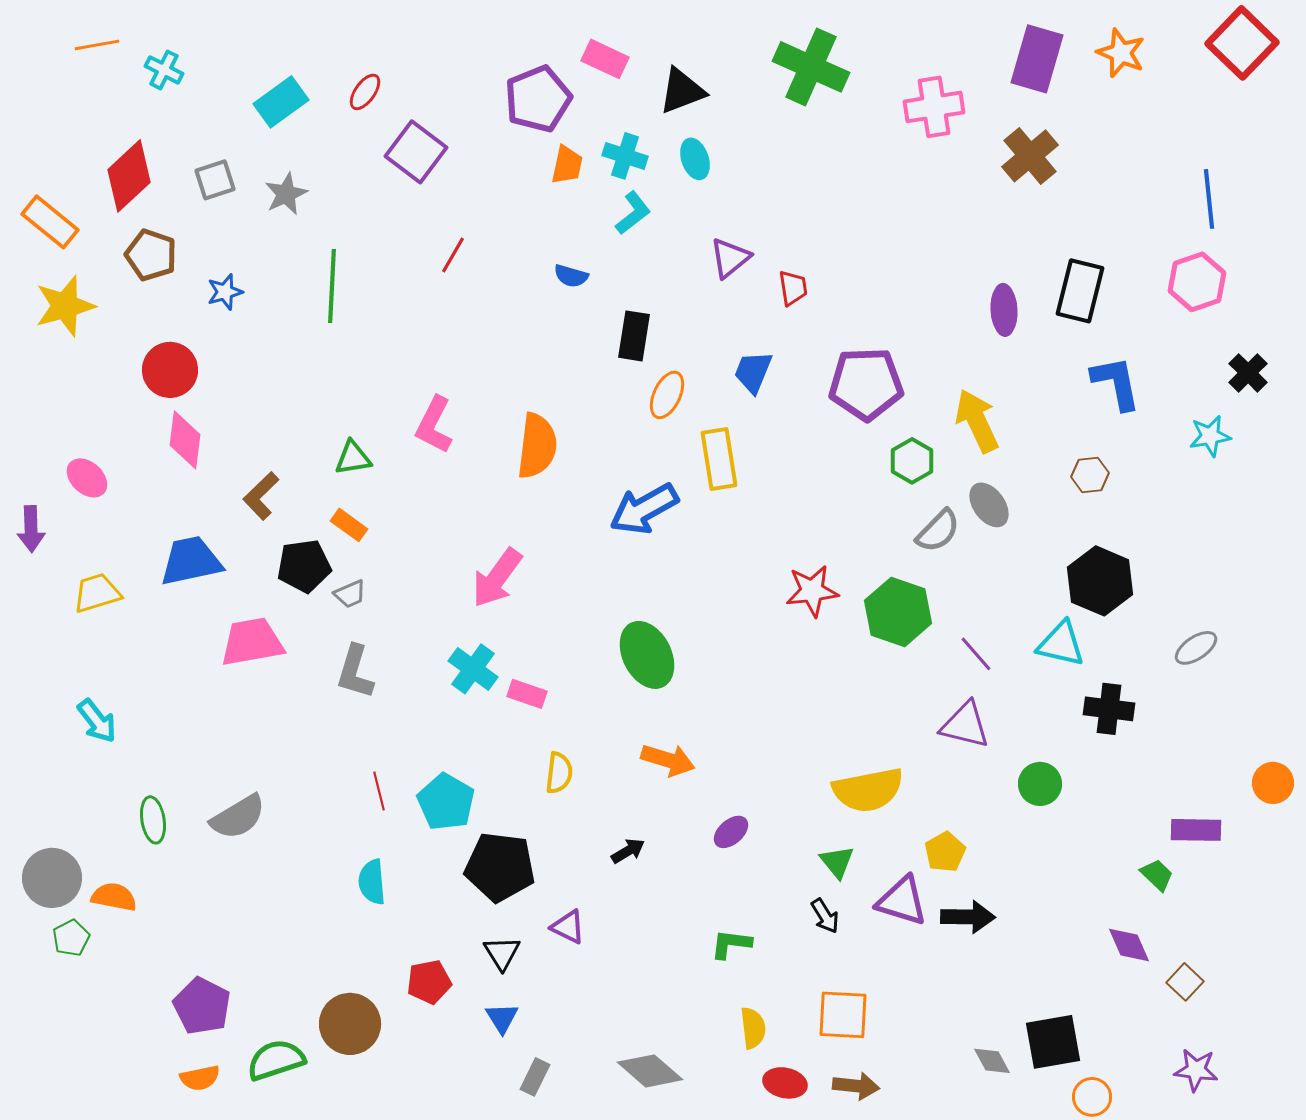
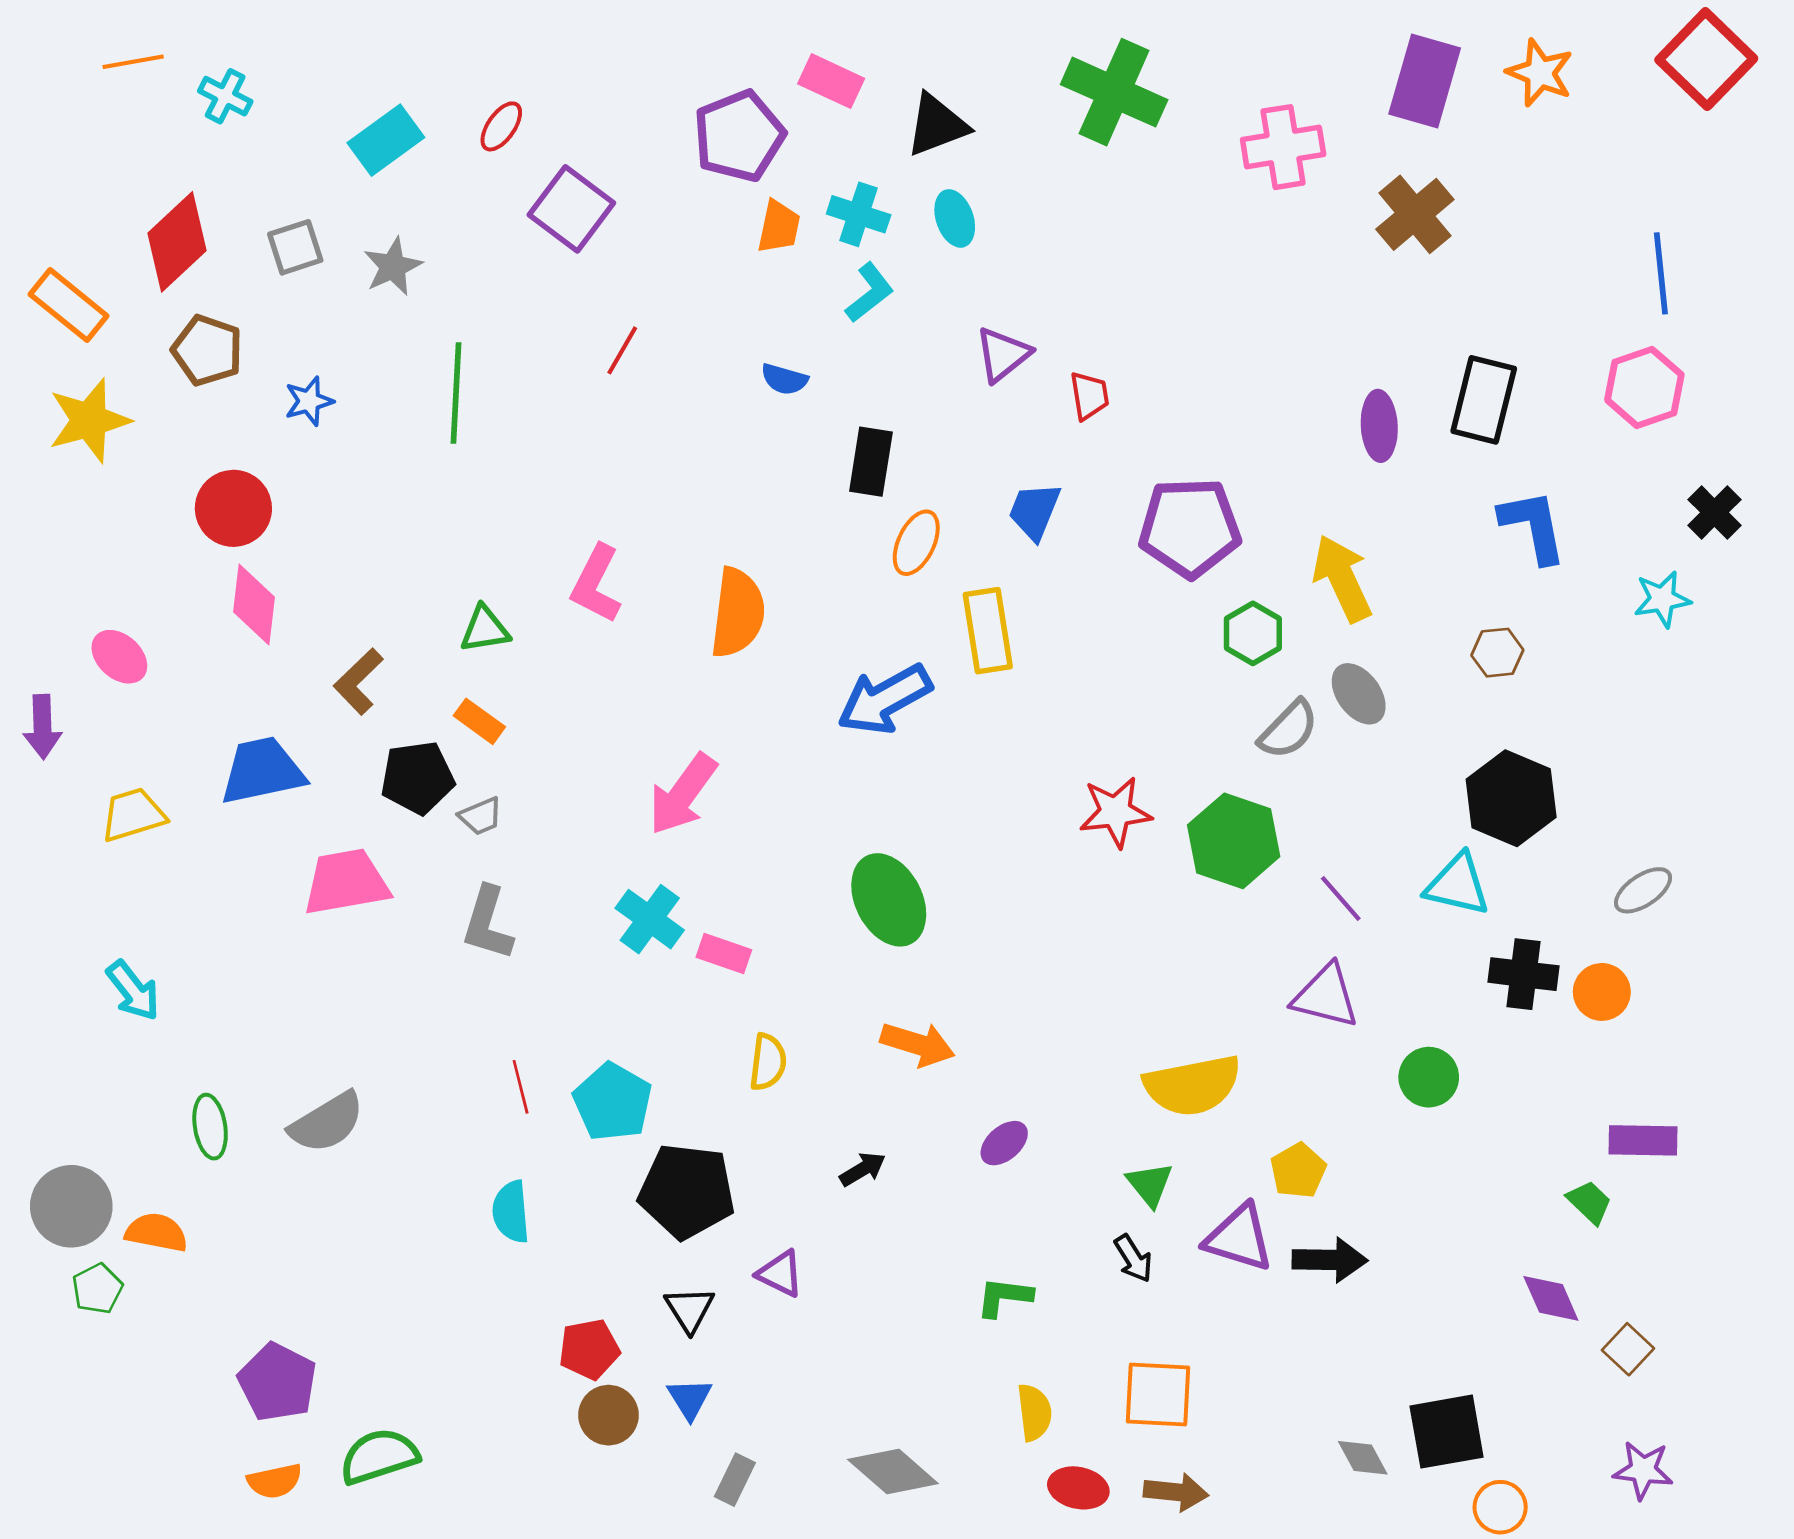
orange circle: (1273, 783) -> (1602, 992), moved
brown circle: (350, 1024) -> (608, 1415), moved, size x0.7

